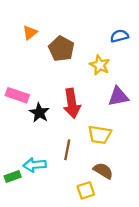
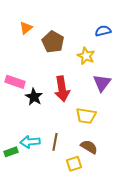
purple triangle: (118, 96) -> (102, 83), turned -42
brown line: (67, 150) -> (55, 142), moved

